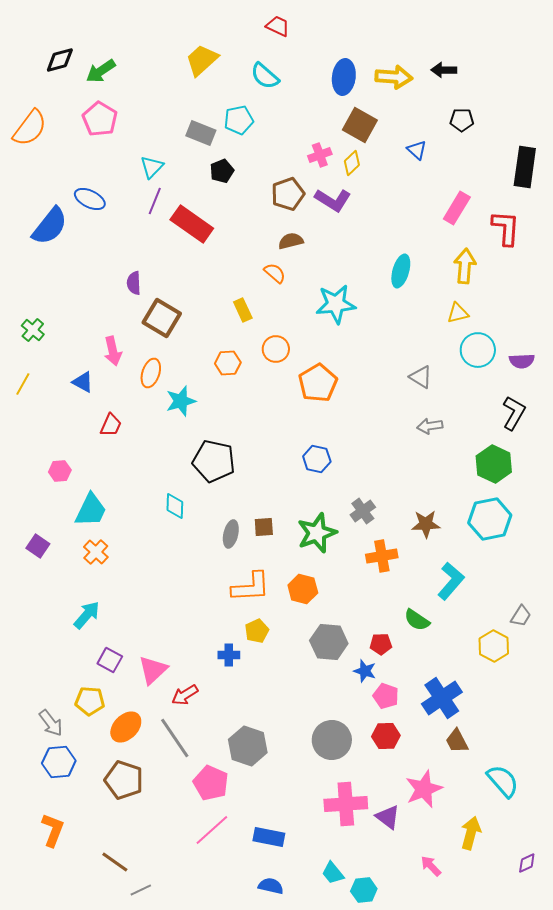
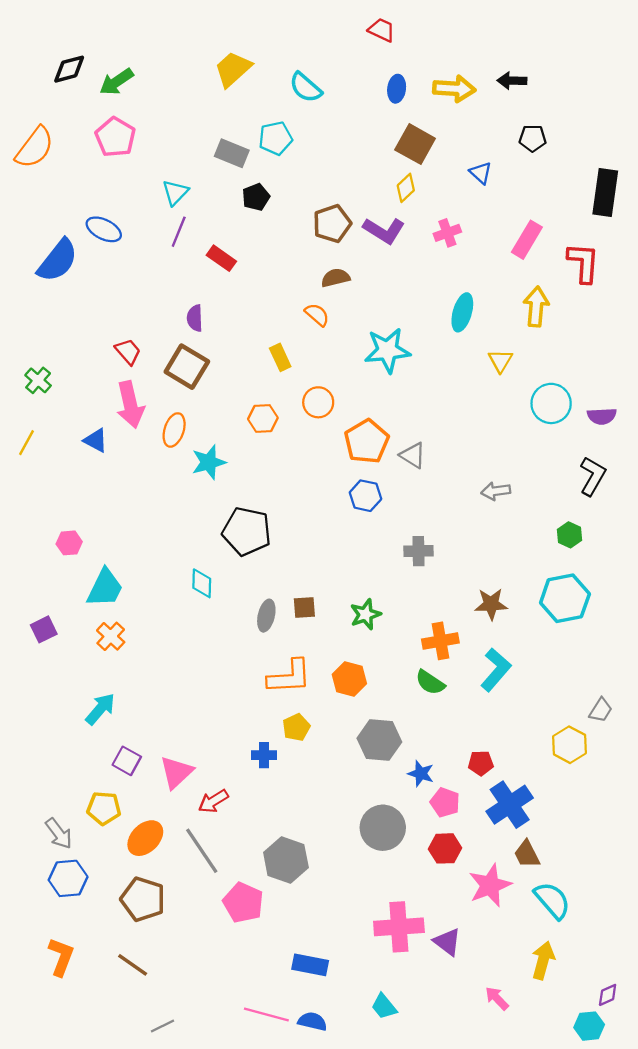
red trapezoid: (278, 26) -> (382, 30), moved
blue ellipse: (344, 77) -> (397, 89), size x0.7
pink cross: (320, 155) -> (447, 233), moved
red rectangle: (192, 224) -> (221, 258), size x0.6
purple semicircle: (134, 283) -> (195, 318), moved
yellow triangle: (458, 313) -> (500, 361), moved, turned -45
pink arrow: (113, 351) -> (130, 405), size x1.4
gray triangle: (421, 377) -> (413, 455), moved
red trapezoid: (111, 425) -> (128, 352), moved, turned -65
blue hexagon: (317, 459) -> (365, 496), moved
green hexagon: (494, 464) -> (570, 535), size x0.6
gray cross: (363, 511) -> (419, 551), moved, turned 35
green star: (317, 533) -> (365, 614), size x0.7
purple square: (38, 546) -> (44, 629), turned 30
cyan L-shape: (451, 581) -> (496, 670), moved
green semicircle: (417, 620) -> (430, 682), moved
red pentagon: (381, 644) -> (481, 763), moved
gray circle: (332, 740) -> (383, 828), moved
cyan semicircle: (503, 781) -> (552, 900), moved
pink star: (424, 789) -> (490, 885), moved
pink line: (212, 830) -> (266, 1014), moved, turned 57
brown line: (115, 862) -> (133, 965), moved
cyan hexagon: (364, 890) -> (589, 1026), moved

